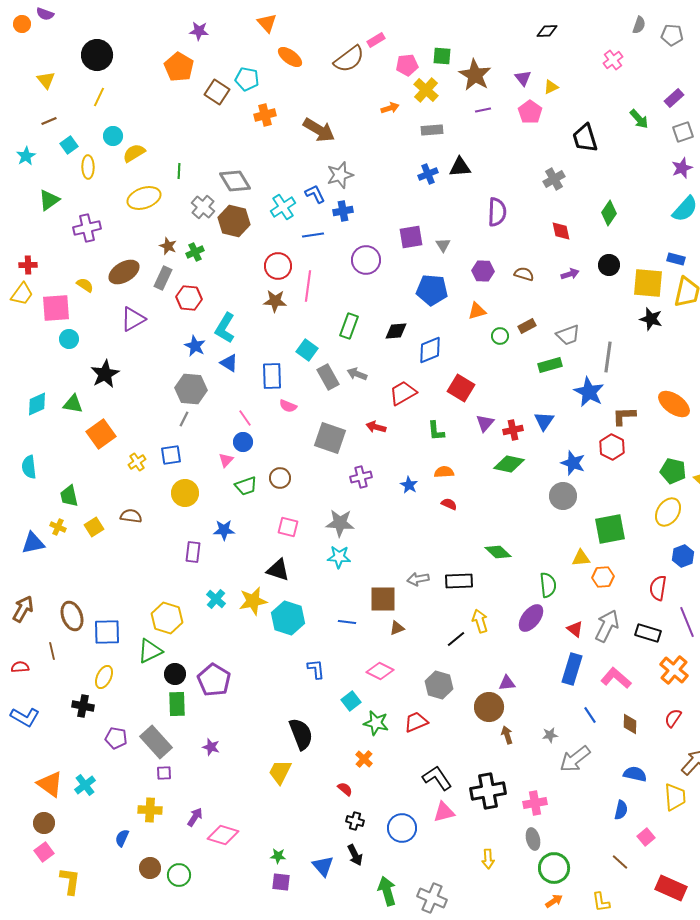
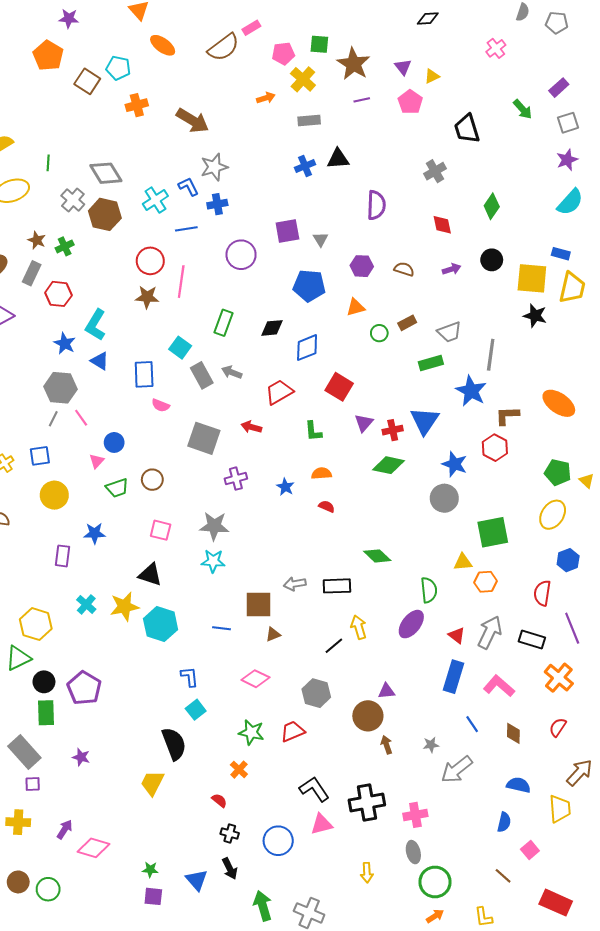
pink line: (245, 418) -> (81, 418), moved
blue triangle: (544, 421) -> (425, 421), size x1.4
cyan square: (351, 701) -> (196, 710), moved

